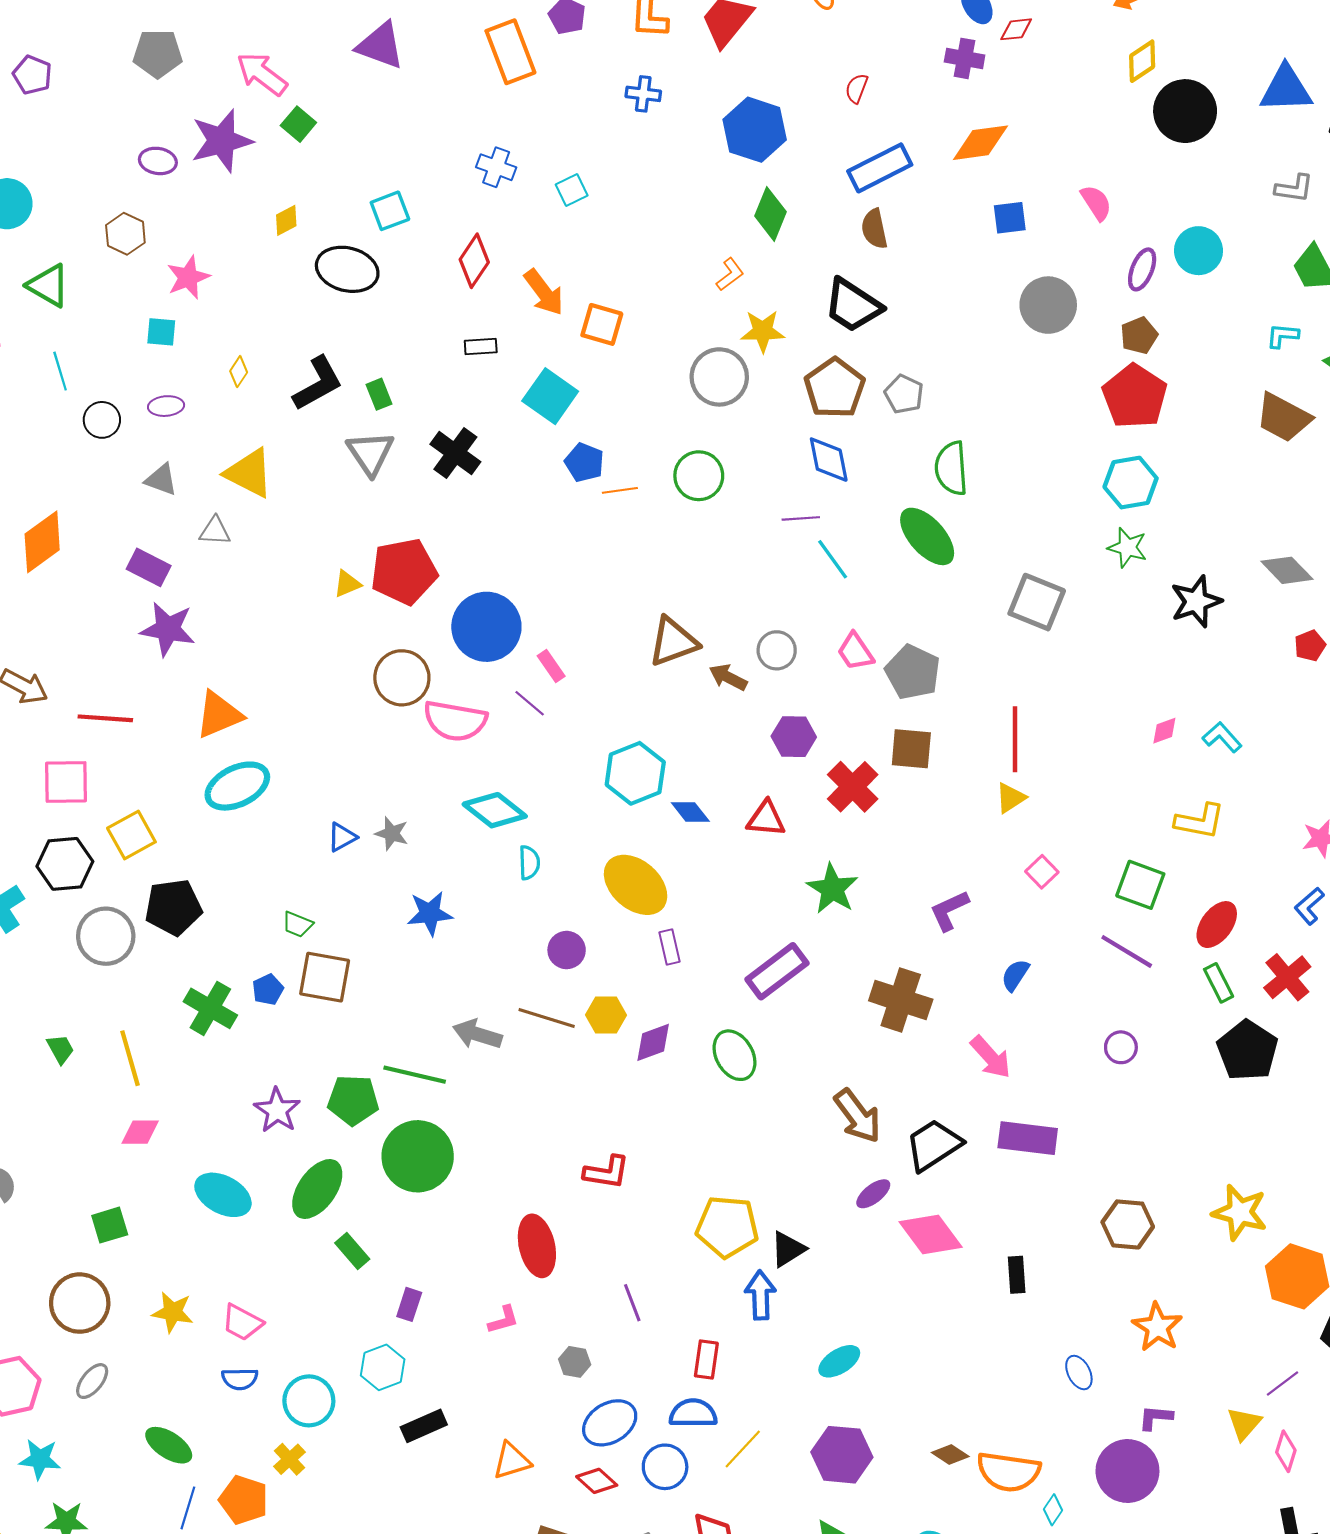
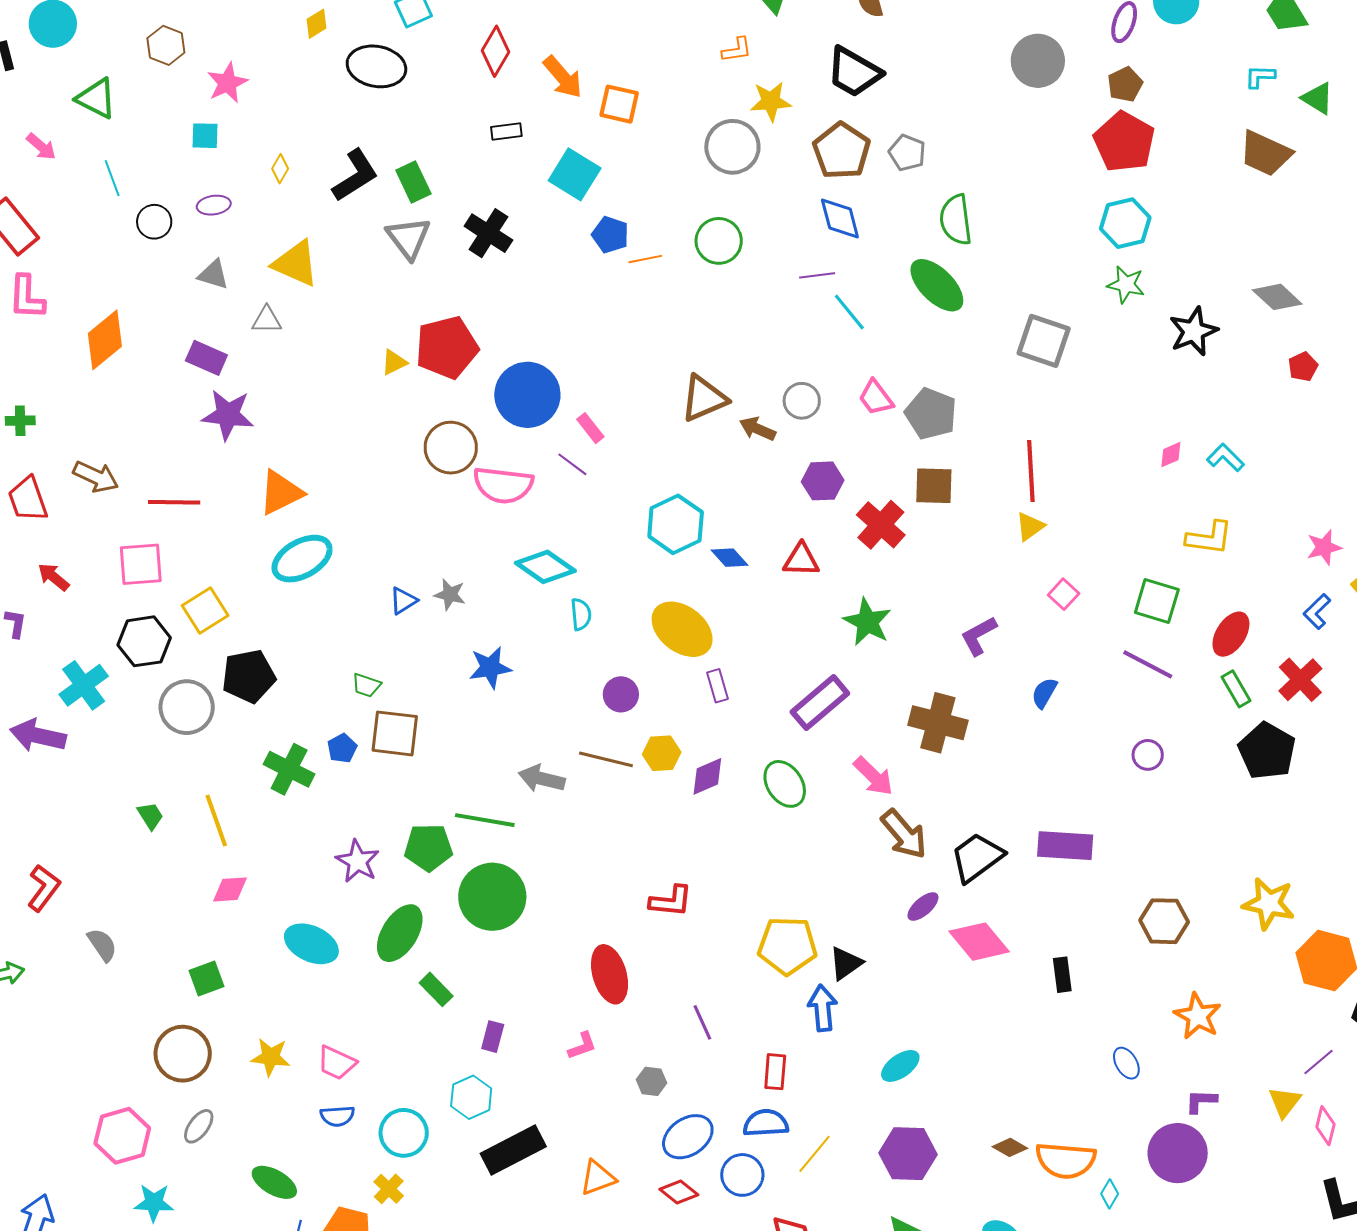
orange L-shape: (730, 274) -> (737, 50), turned 32
green rectangle: (379, 394) -> (413, 182), size x1.4
pink arrow: (991, 1057) -> (873, 776), moved
black rectangle: (424, 1426) -> (513, 1150), size x1.5

